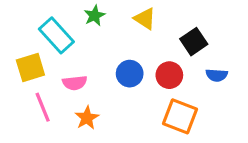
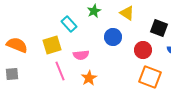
cyan rectangle: (56, 35) -> (69, 24), size x0.7
black square: (194, 42) -> (159, 28), turned -36
blue circle: (130, 74) -> (113, 37), moved

